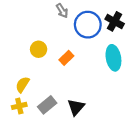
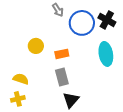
orange rectangle: (66, 58) -> (62, 54), turned 32
yellow semicircle: (22, 85) -> (21, 79), turned 77
gray rectangle: (47, 105) -> (62, 77), moved, turned -66

